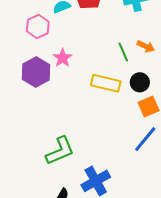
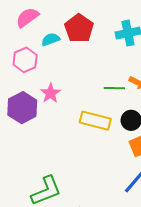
green line: (123, 52) -> (114, 88), turned -66

